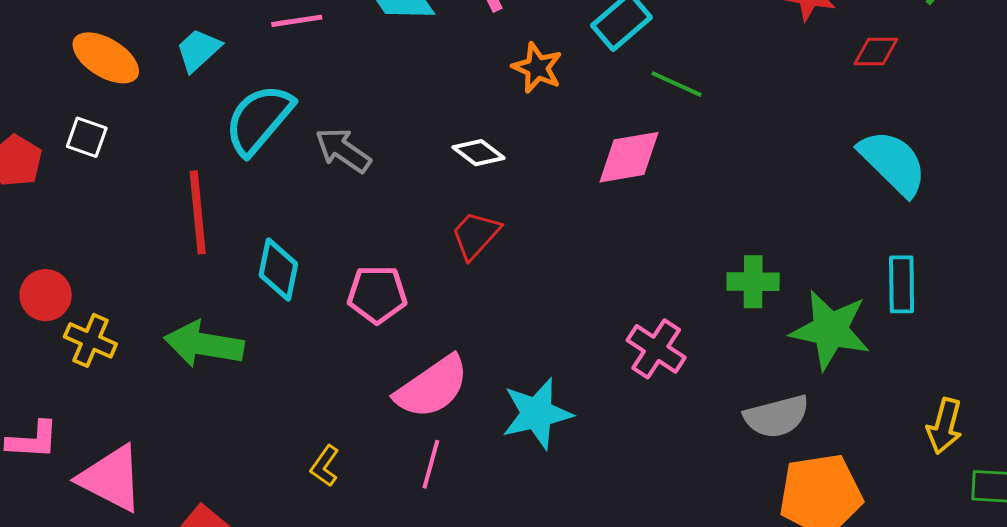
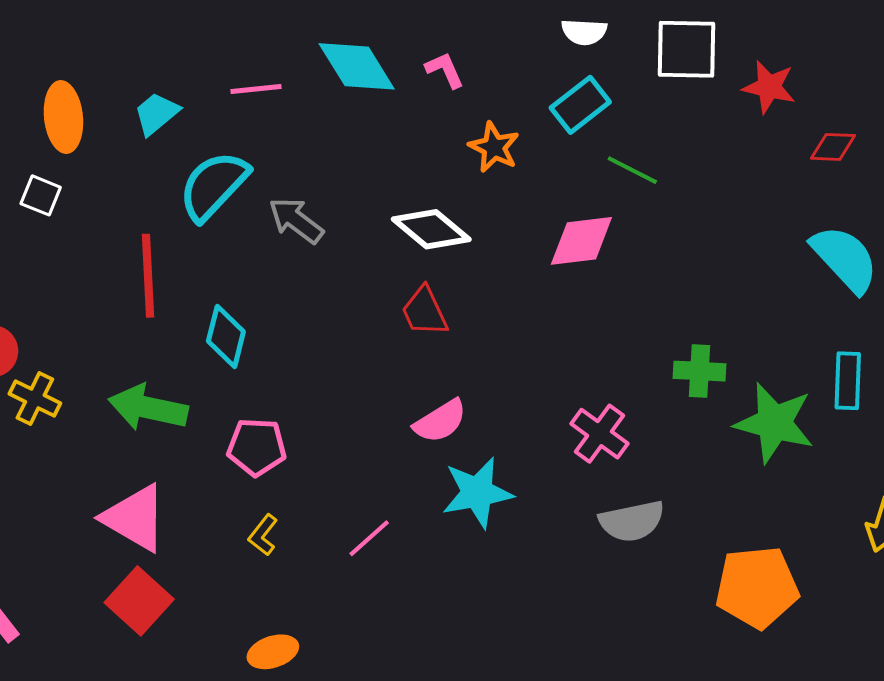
orange ellipse: (106, 58) -> (63, 117), turned 50
white diamond: (478, 153) -> (431, 229), size x1.5
red trapezoid: (476, 235) -> (425, 311), turned -70
pink pentagon: (377, 294) -> (257, 447), moved
pink semicircle: (432, 387) -> (440, 421), moved, size x0.7
gray semicircle: (777, 416) -> (632, 521), moved
pink line: (431, 464) -> (369, 538), turned 30
pink triangle: (111, 478) -> (135, 518), moved

